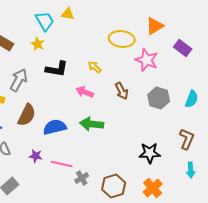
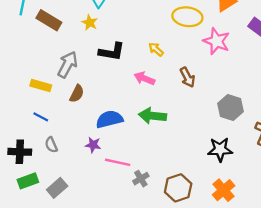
gray hexagon: (159, 98) -> (230, 108), moved
brown semicircle: (27, 115) -> (77, 94), moved, size x0.7
purple star: (36, 156) -> (93, 145), moved

